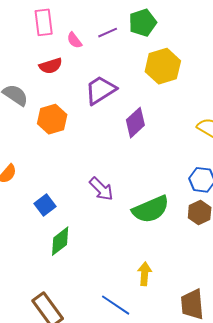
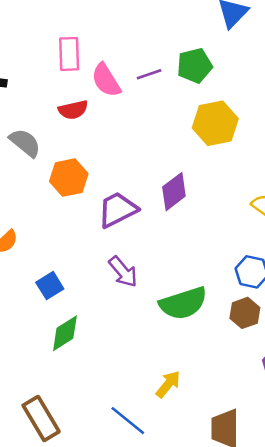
pink semicircle: (74, 40) -> (106, 80), size x1.6
purple trapezoid: (101, 90) -> (117, 210), moved
yellow arrow: (145, 274) -> (168, 384), turned 30

